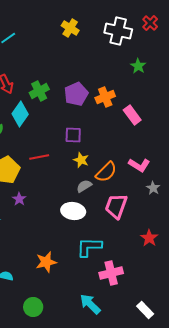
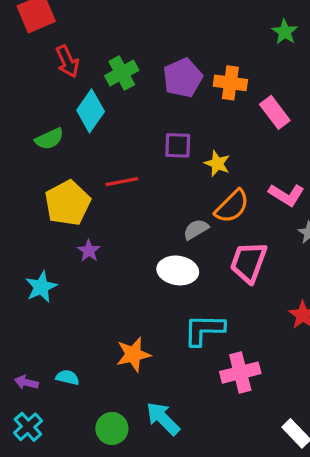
orange cross: (105, 97) -> (230, 83), turned 30
yellow star: (81, 160) -> (217, 163), moved
cyan arrow: (90, 304) -> (163, 419), moved

